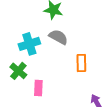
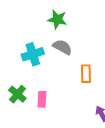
green cross: (18, 71) -> (17, 94), moved

